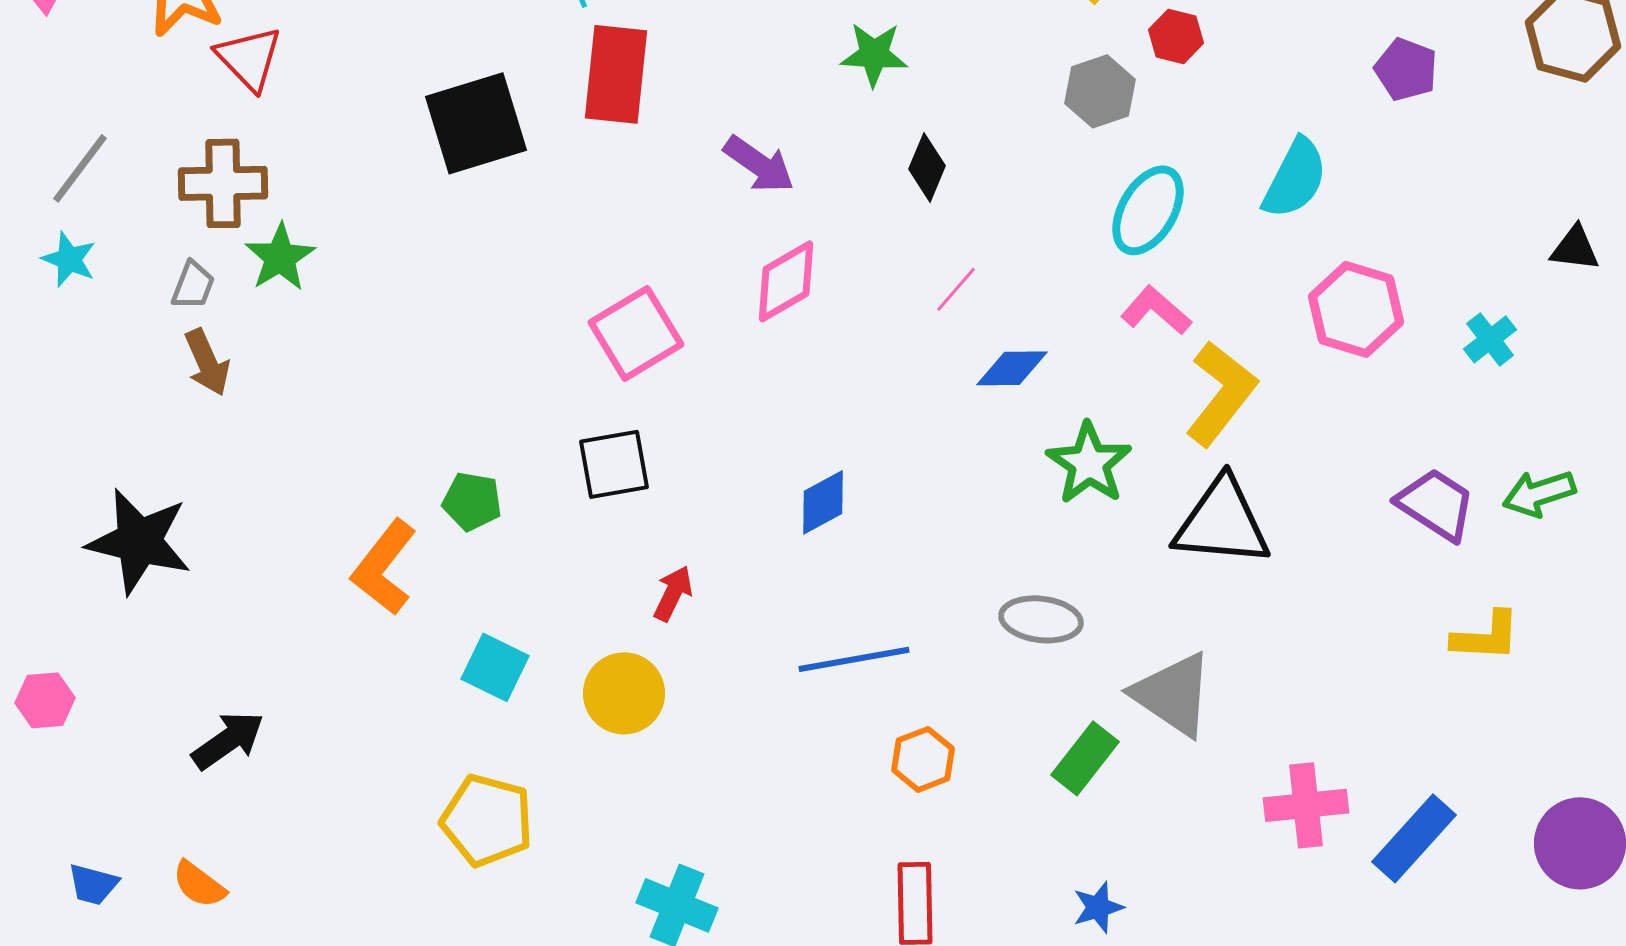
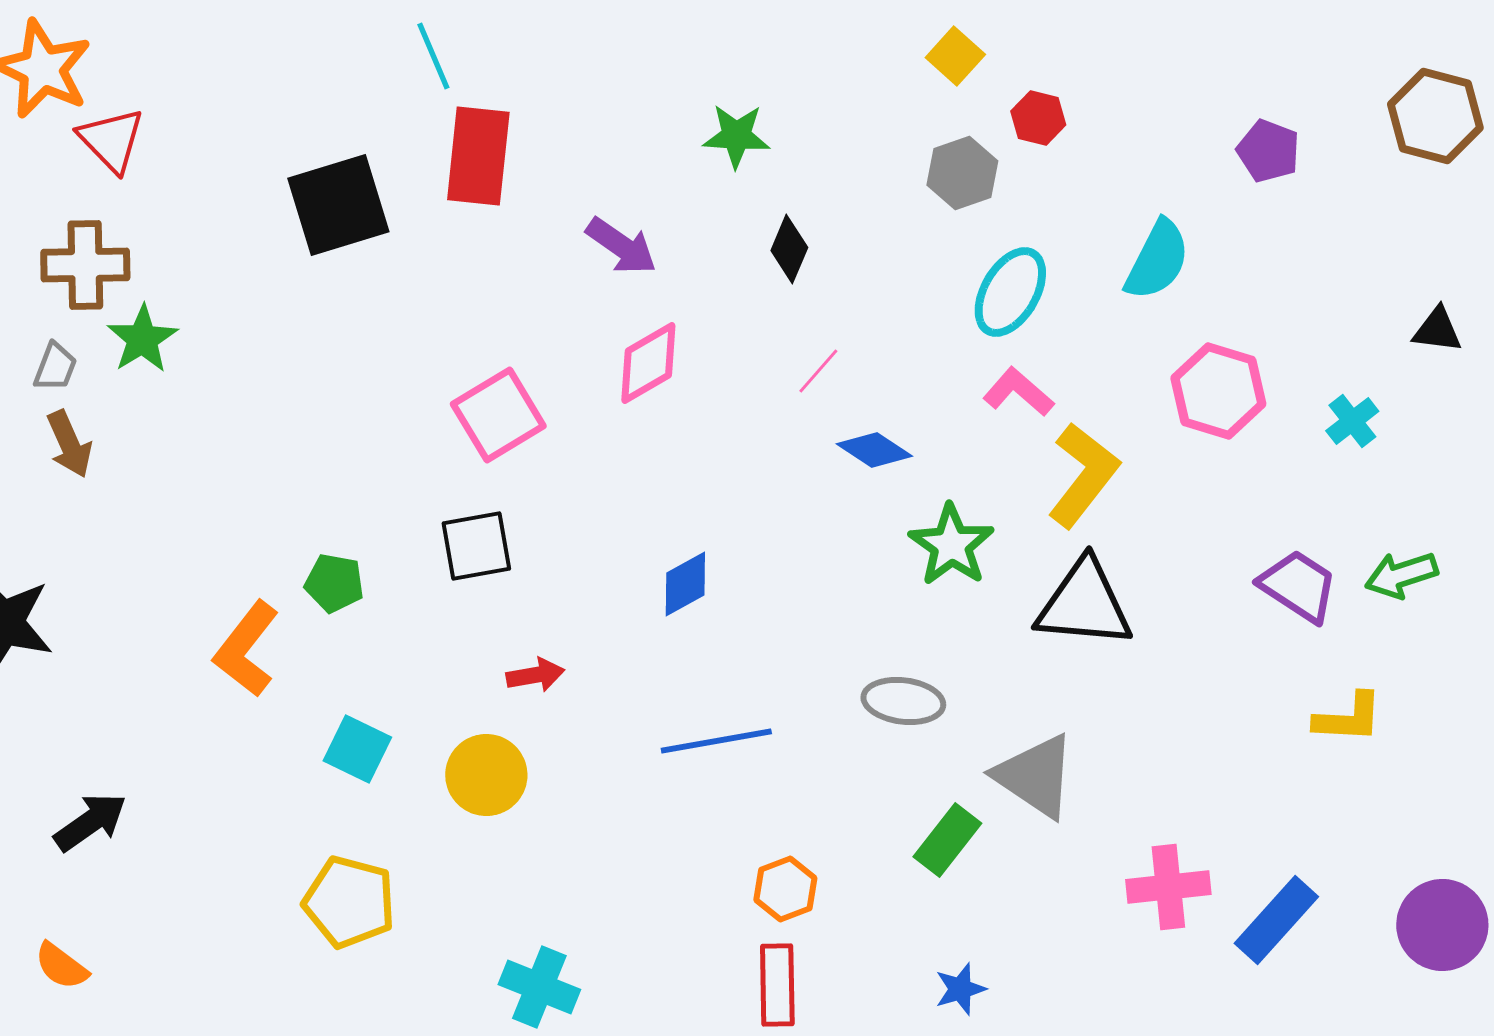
blue diamond: (1012, 368) -> (874, 450), turned 34
red arrow: (673, 593) -> (535, 675), turned 54
orange hexagon: (923, 759) -> (785, 889), moved

